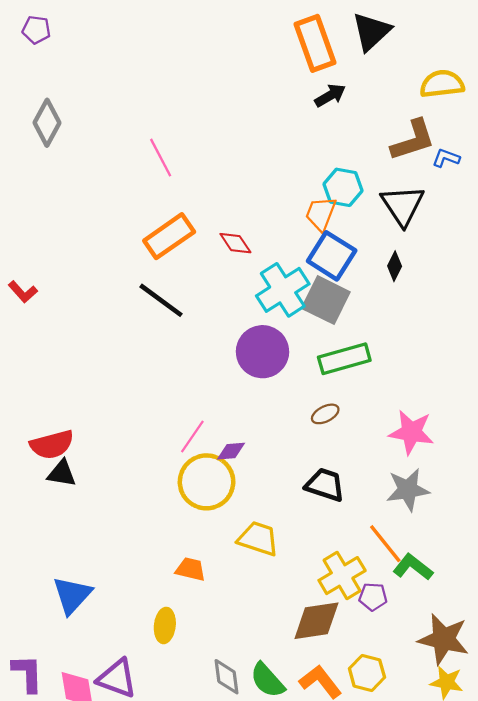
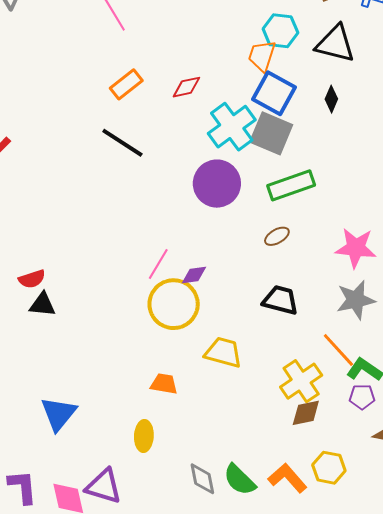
black triangle: (403, 205) -> (335, 44), turned -39
orange rectangle: (169, 236) -> (126, 84), size x0.7
red diamond: (235, 243) -> (186, 87), turned -64
red semicircle: (52, 445) -> (32, 279), size x0.7
purple pentagon: (373, 597) -> (362, 397), moved
brown diamond: (316, 621) -> (306, 413), moved, size x0.7

